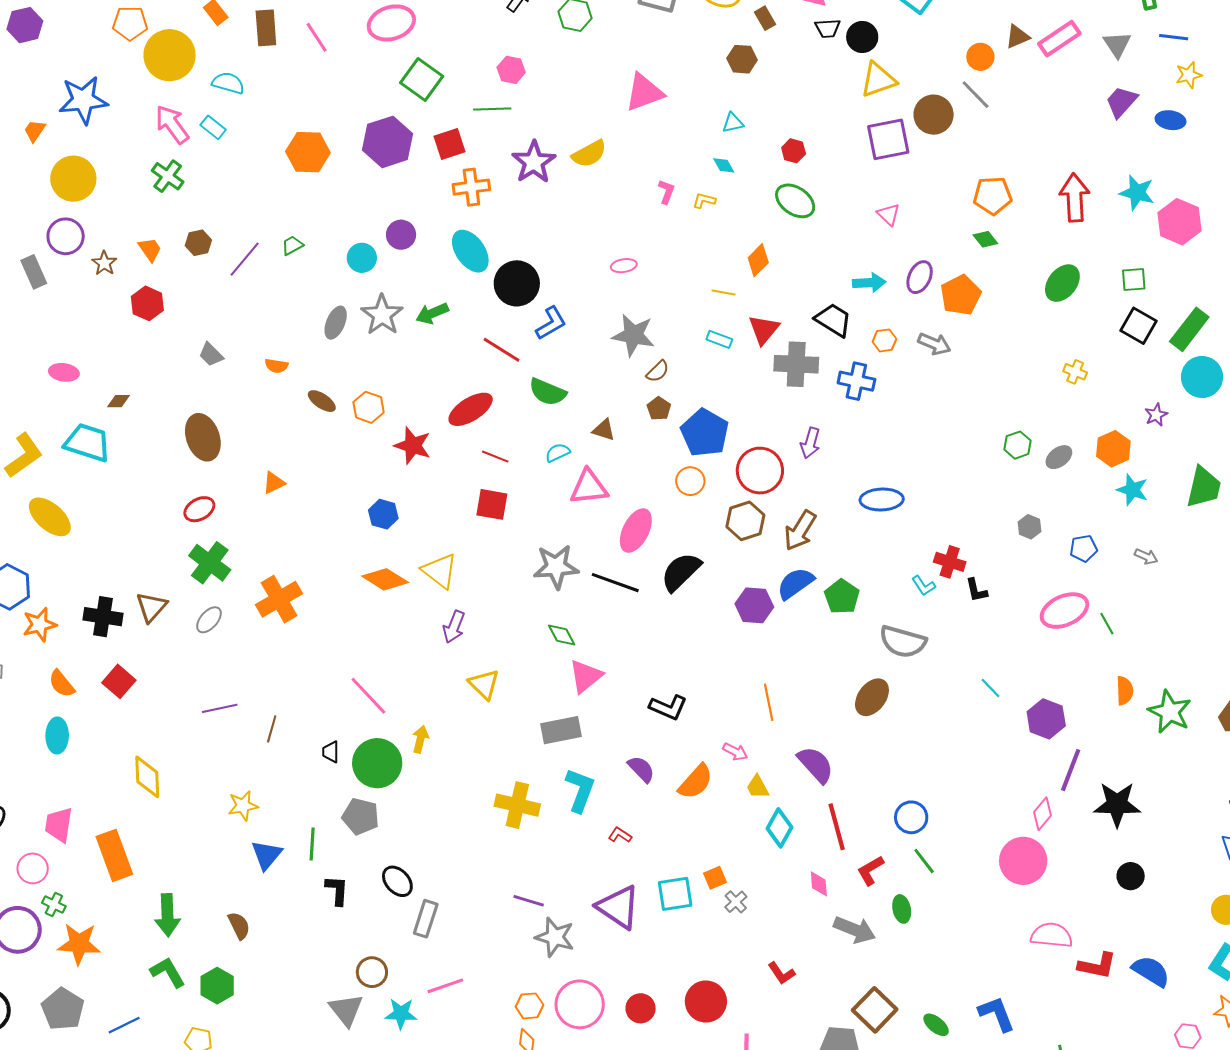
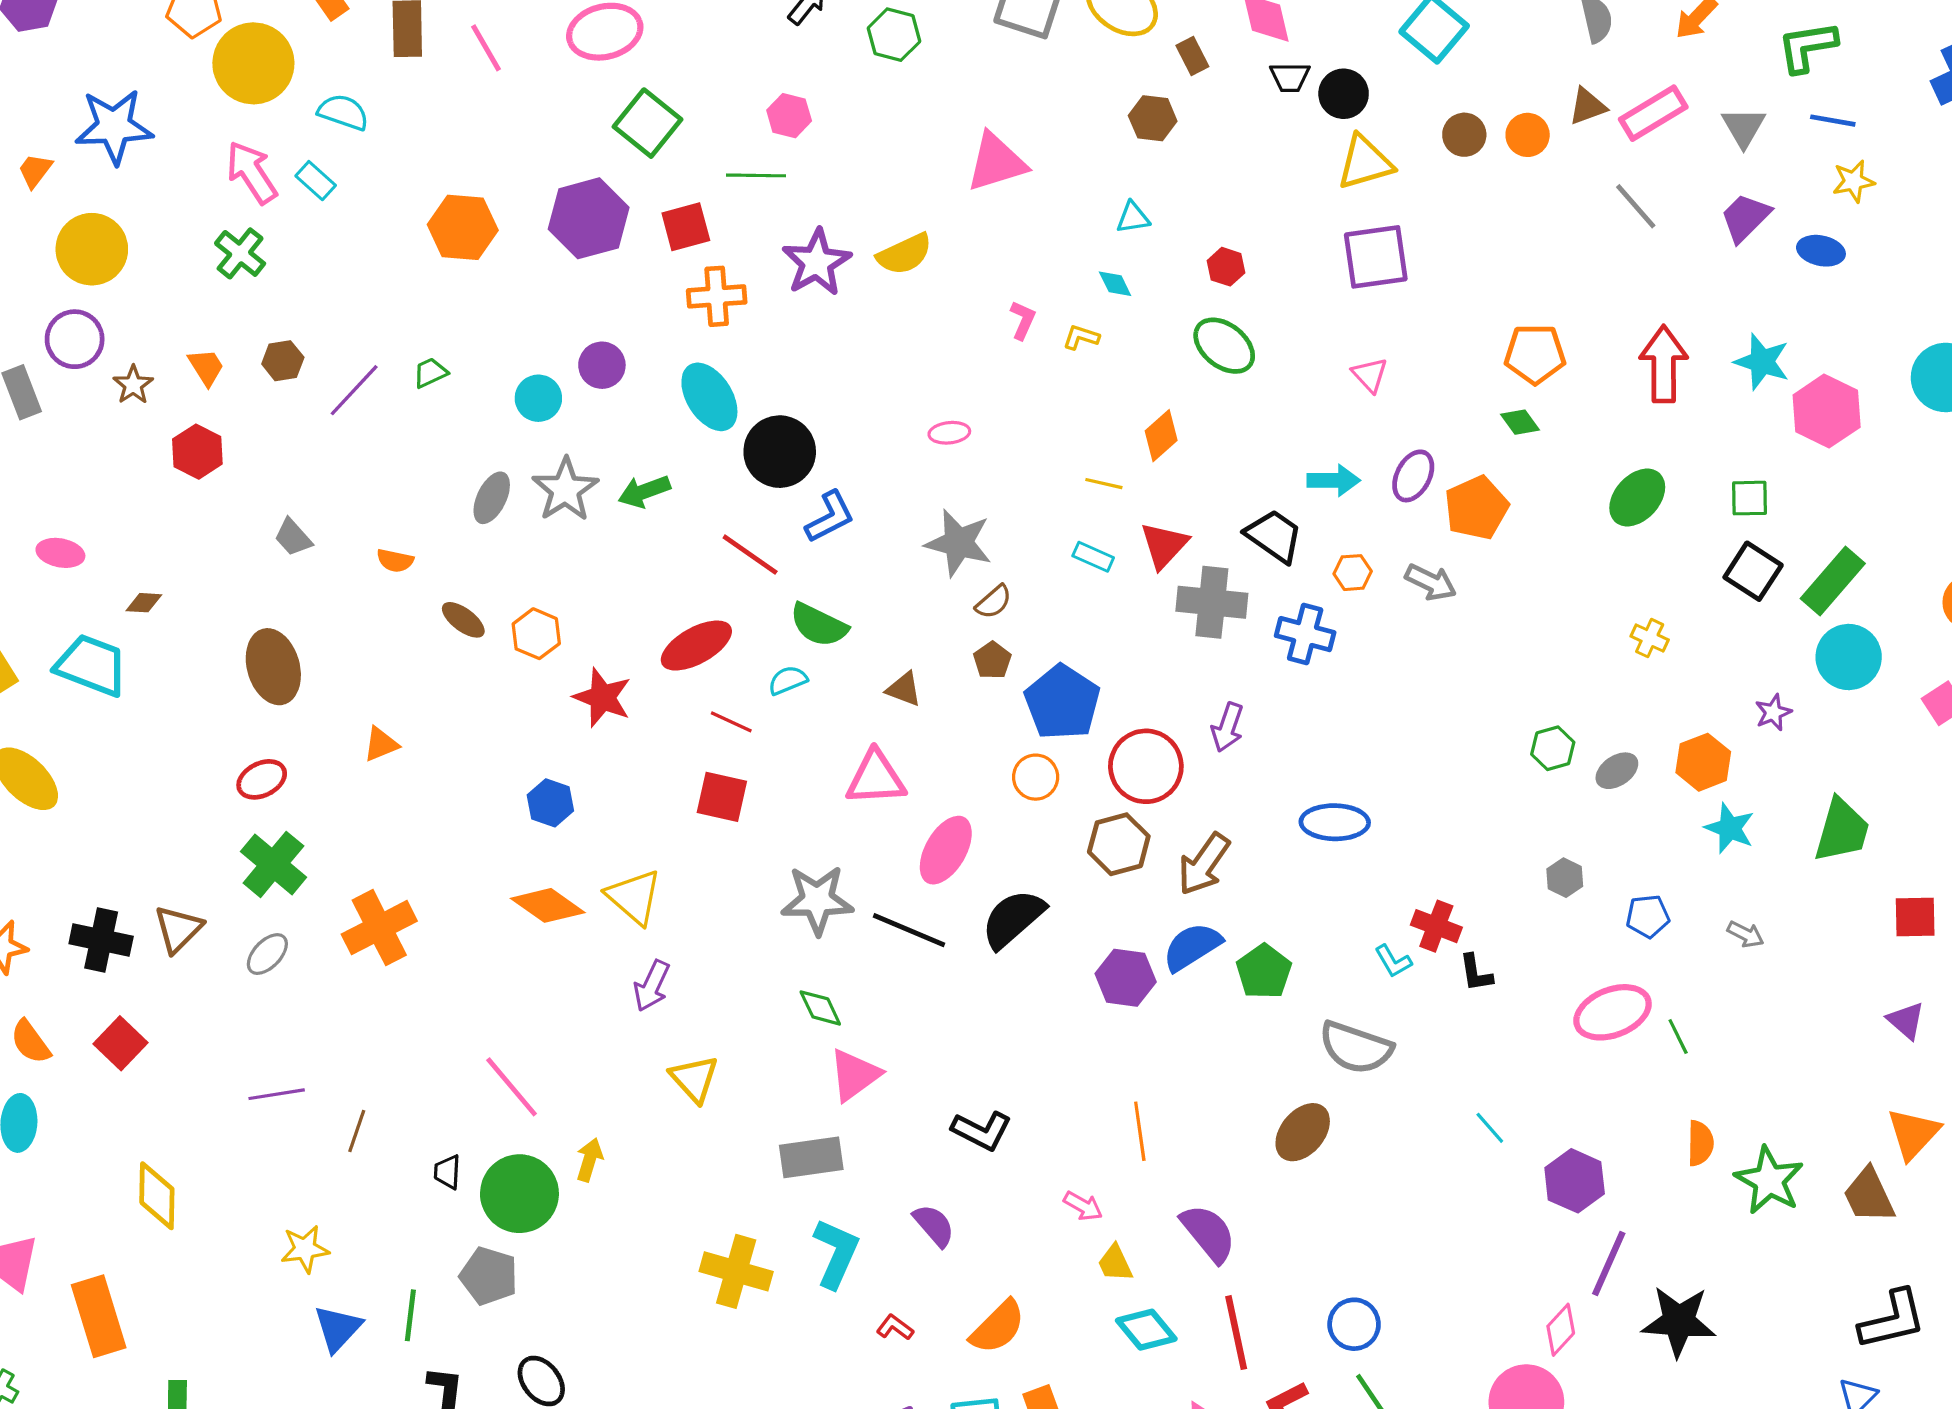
gray line: (976, 95) -> (1636, 206), moved
brown circle: (934, 115) -> (1464, 135), moved, size x0.7
cyan semicircle: (558, 453) -> (788, 680), moved
orange semicircle: (696, 782) -> (998, 1327), moved
cyan diamond: (779, 828) -> (1146, 1330), turned -72

